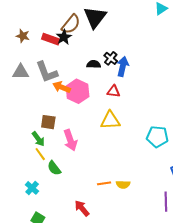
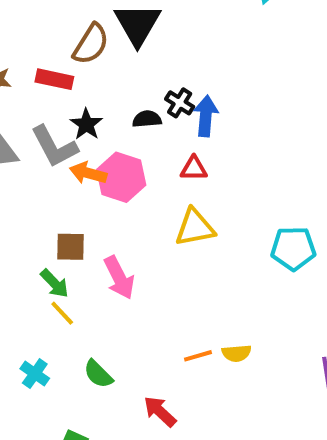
black star: (64, 37) -> (86, 124), moved
green semicircle: (54, 168) -> (98, 374), moved
cyan cross: (32, 188) -> (35, 374), moved

